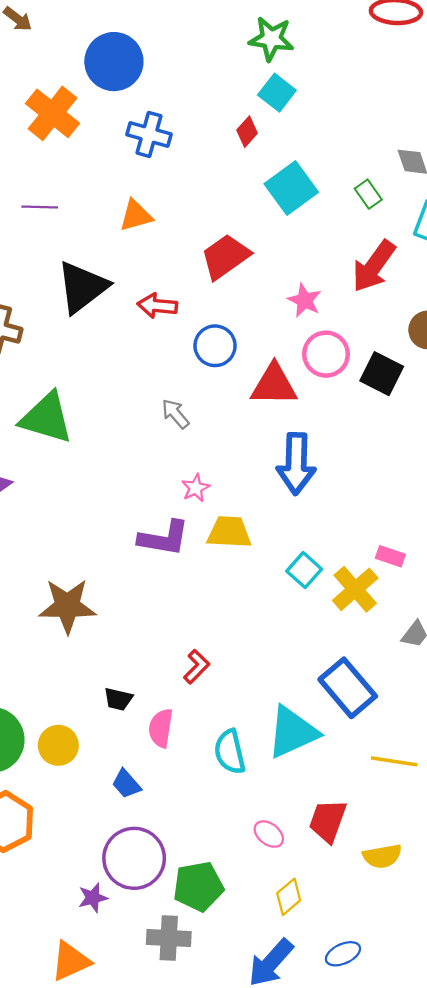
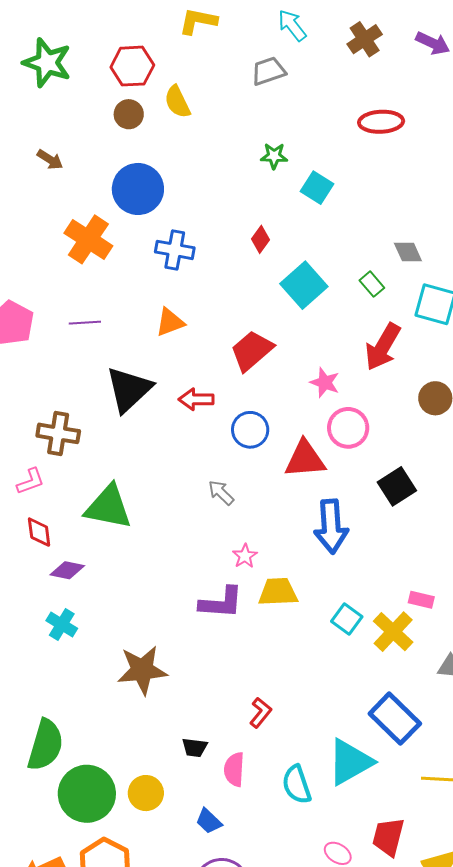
green star: (271, 39) -> (274, 156), size x0.7
cyan square: (277, 93) -> (317, 188), moved
black square: (382, 374) -> (397, 486), moved, turned 36

